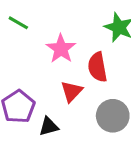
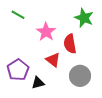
red triangle: (72, 91) -> (53, 60), turned -35

